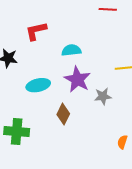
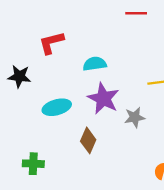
green cross: (17, 131) -> (33, 164), size x0.7

